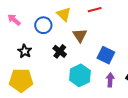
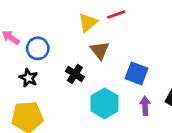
yellow triangle: (64, 14) -> (88, 23), moved, turned 42
blue circle: (43, 25) -> (38, 48), moved

